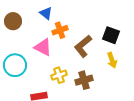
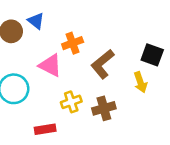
blue triangle: (46, 13) -> (36, 21), moved
black square: (111, 35) -> (152, 55), moved

